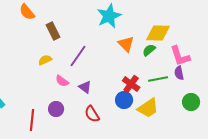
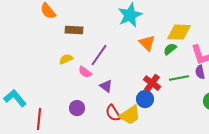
brown rectangle: (53, 31) -> (74, 30), turned -60
pink semicircle: (62, 81) -> (85, 72), moved
yellow trapezoid: (148, 108) -> (130, 115), moved
red line: (32, 120) -> (39, 119), moved

